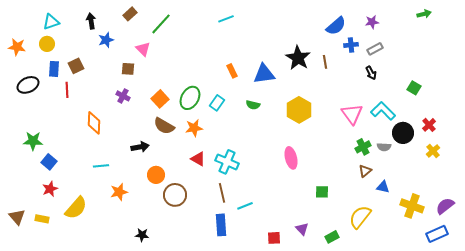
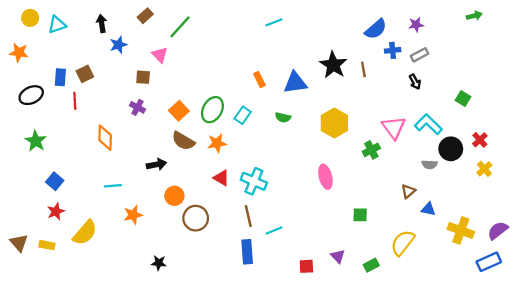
cyan line: (226, 19) -> (274, 22), moved
yellow circle: (47, 44) -> (30, 18), moved
green star: (33, 141) -> (36, 141), moved, turned 30
green cross: (363, 147) -> (371, 150), moved

